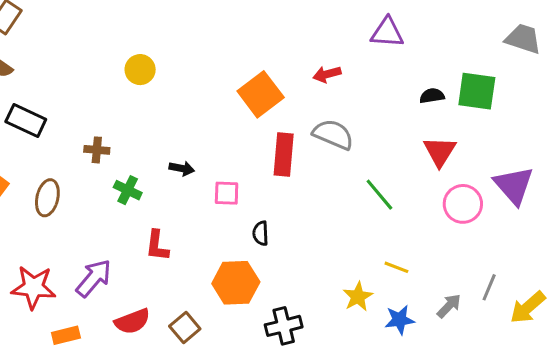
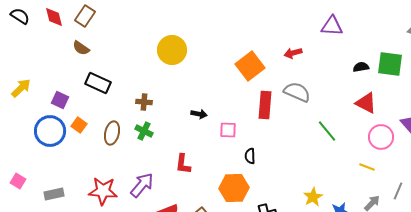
yellow circle: (140, 70) -> (172, 50), size x1.5
red triangle: (440, 151) -> (366, 103), turned -35
green cross: (128, 190) -> (144, 131), moved
yellow line: (396, 267) -> (367, 167), moved

